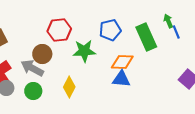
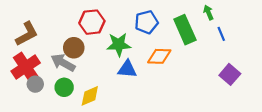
blue line: (176, 32) -> (221, 34), moved
blue triangle: (121, 79) -> (127, 69), moved
yellow diamond: (69, 87) -> (90, 96), moved, turned 40

